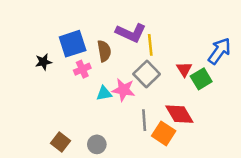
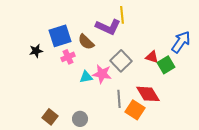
yellow line: (150, 45) -> (122, 15), moved
brown semicircle: (104, 51) -> (86, 42), turned 144
red triangle: (184, 69) -> (152, 57), turned -40

